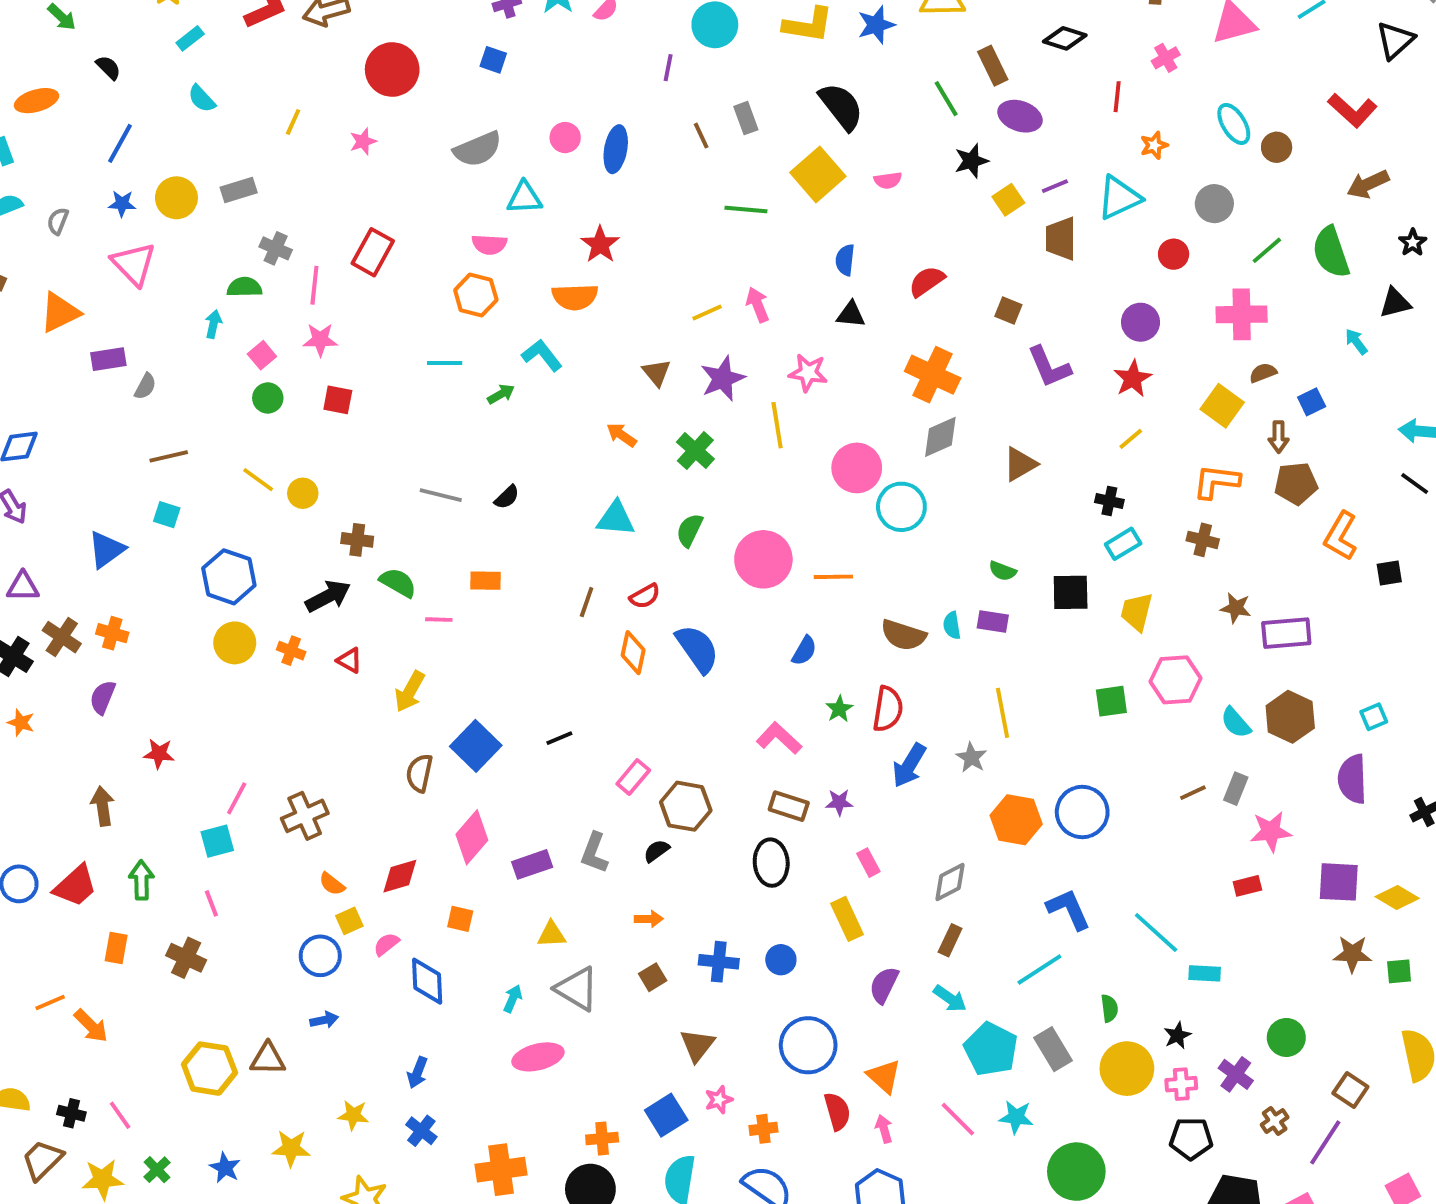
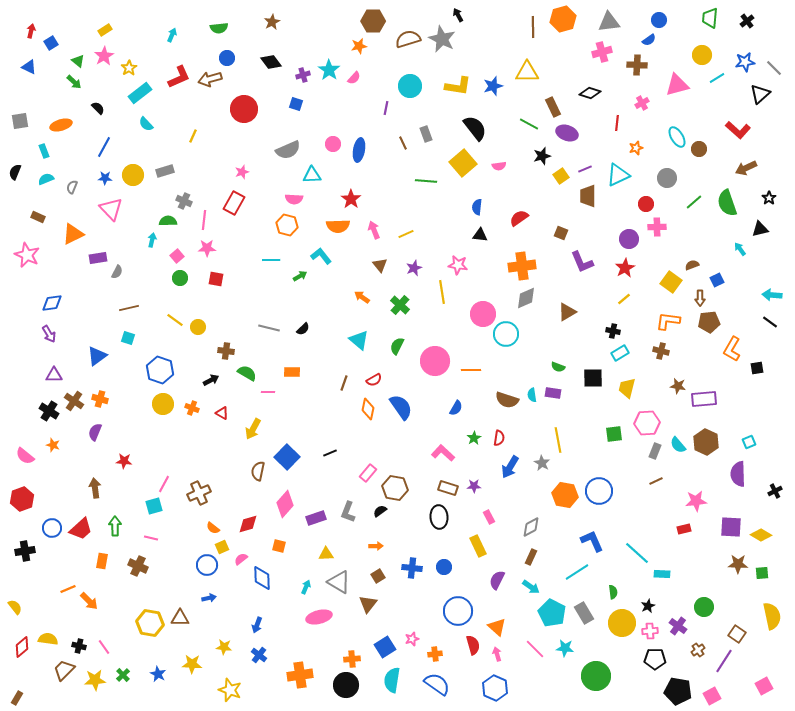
cyan rectangle: (190, 38) -> (140, 93), size x1.6
green line: (946, 99) -> (529, 124), turned -30
pink star: (363, 141) -> (242, 172), moved
pink arrow: (758, 305) -> (374, 230), moved
pink cross: (1242, 314) -> (657, 227), moved, size x0.7
orange cross: (933, 375) -> (522, 266), turned -32
purple star: (723, 379) -> (414, 268), size x0.7
cyan triangle: (616, 518) -> (359, 340), turned 35
black arrow: (328, 596) -> (211, 380), size x0.7
red semicircle: (888, 709) -> (499, 438), size x0.7
gray rectangle: (1236, 789) -> (655, 451), moved
pink line: (211, 903) -> (151, 538), turned -56
brown triangle: (697, 1045) -> (368, 604), moved

